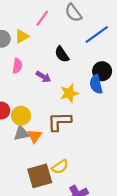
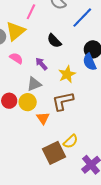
yellow triangle: (22, 36) -> (15, 31), size x1.5
pink semicircle: (17, 66) -> (16, 58), turned -56
purple arrow: (43, 77) -> (41, 64), turned -152
gray triangle: (21, 133) -> (34, 84), moved

